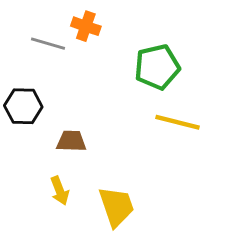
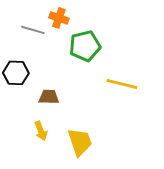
green pentagon: (157, 67) -> (85, 46), moved

